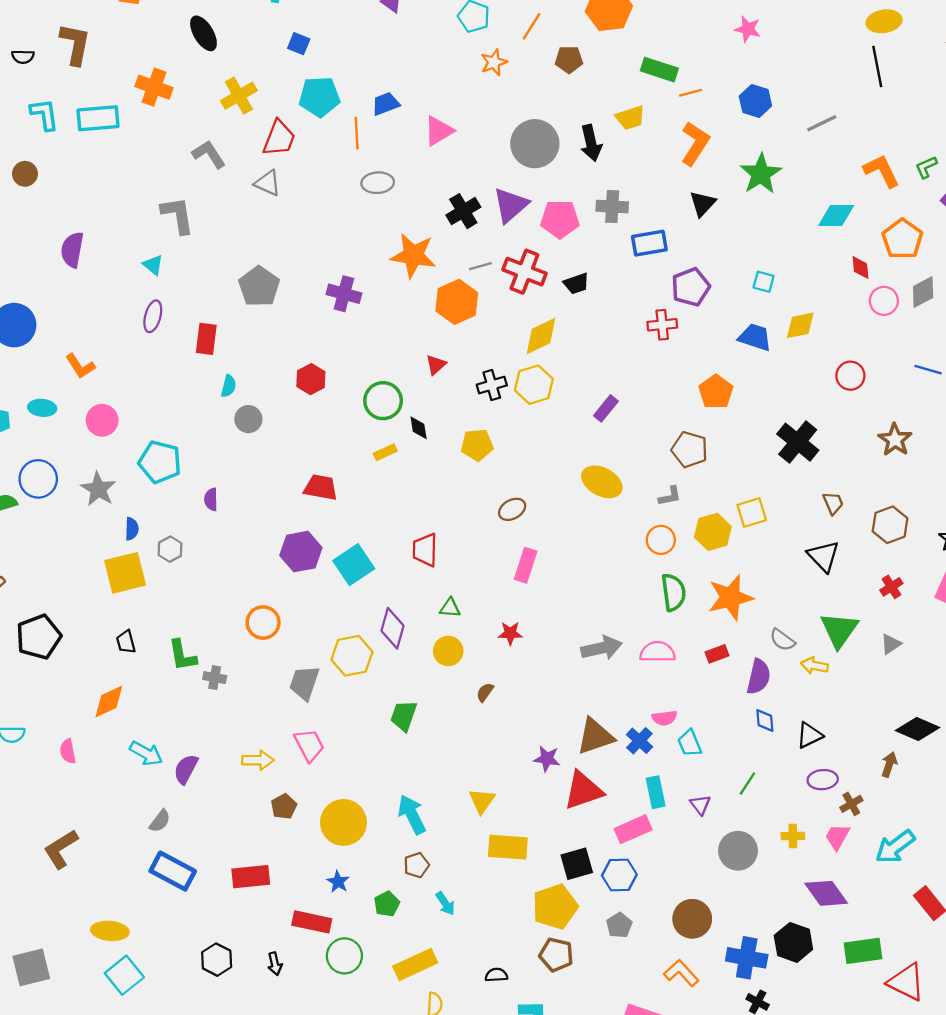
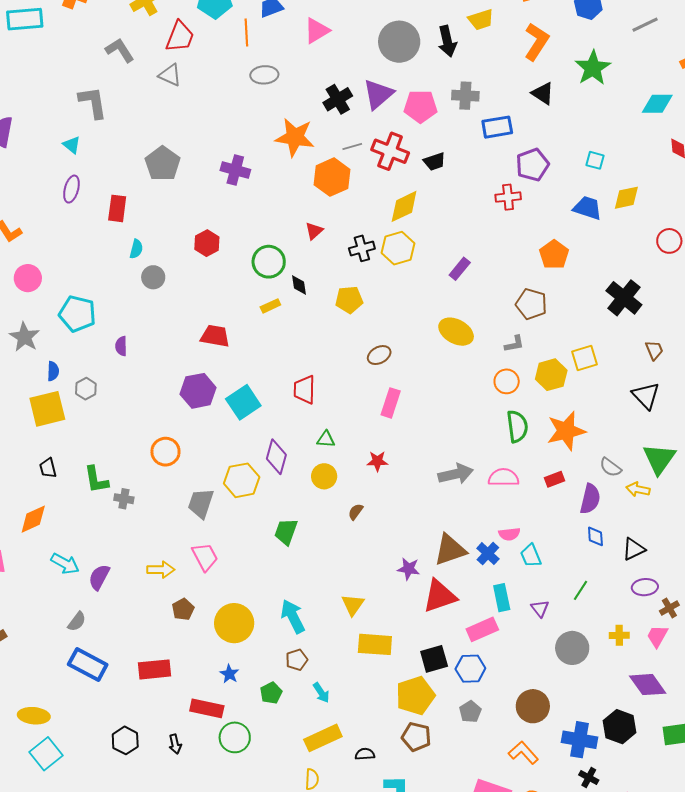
black triangle: (702, 204) -> (543, 93), turned -40
yellow rectangle: (415, 964) -> (323, 738), moved

